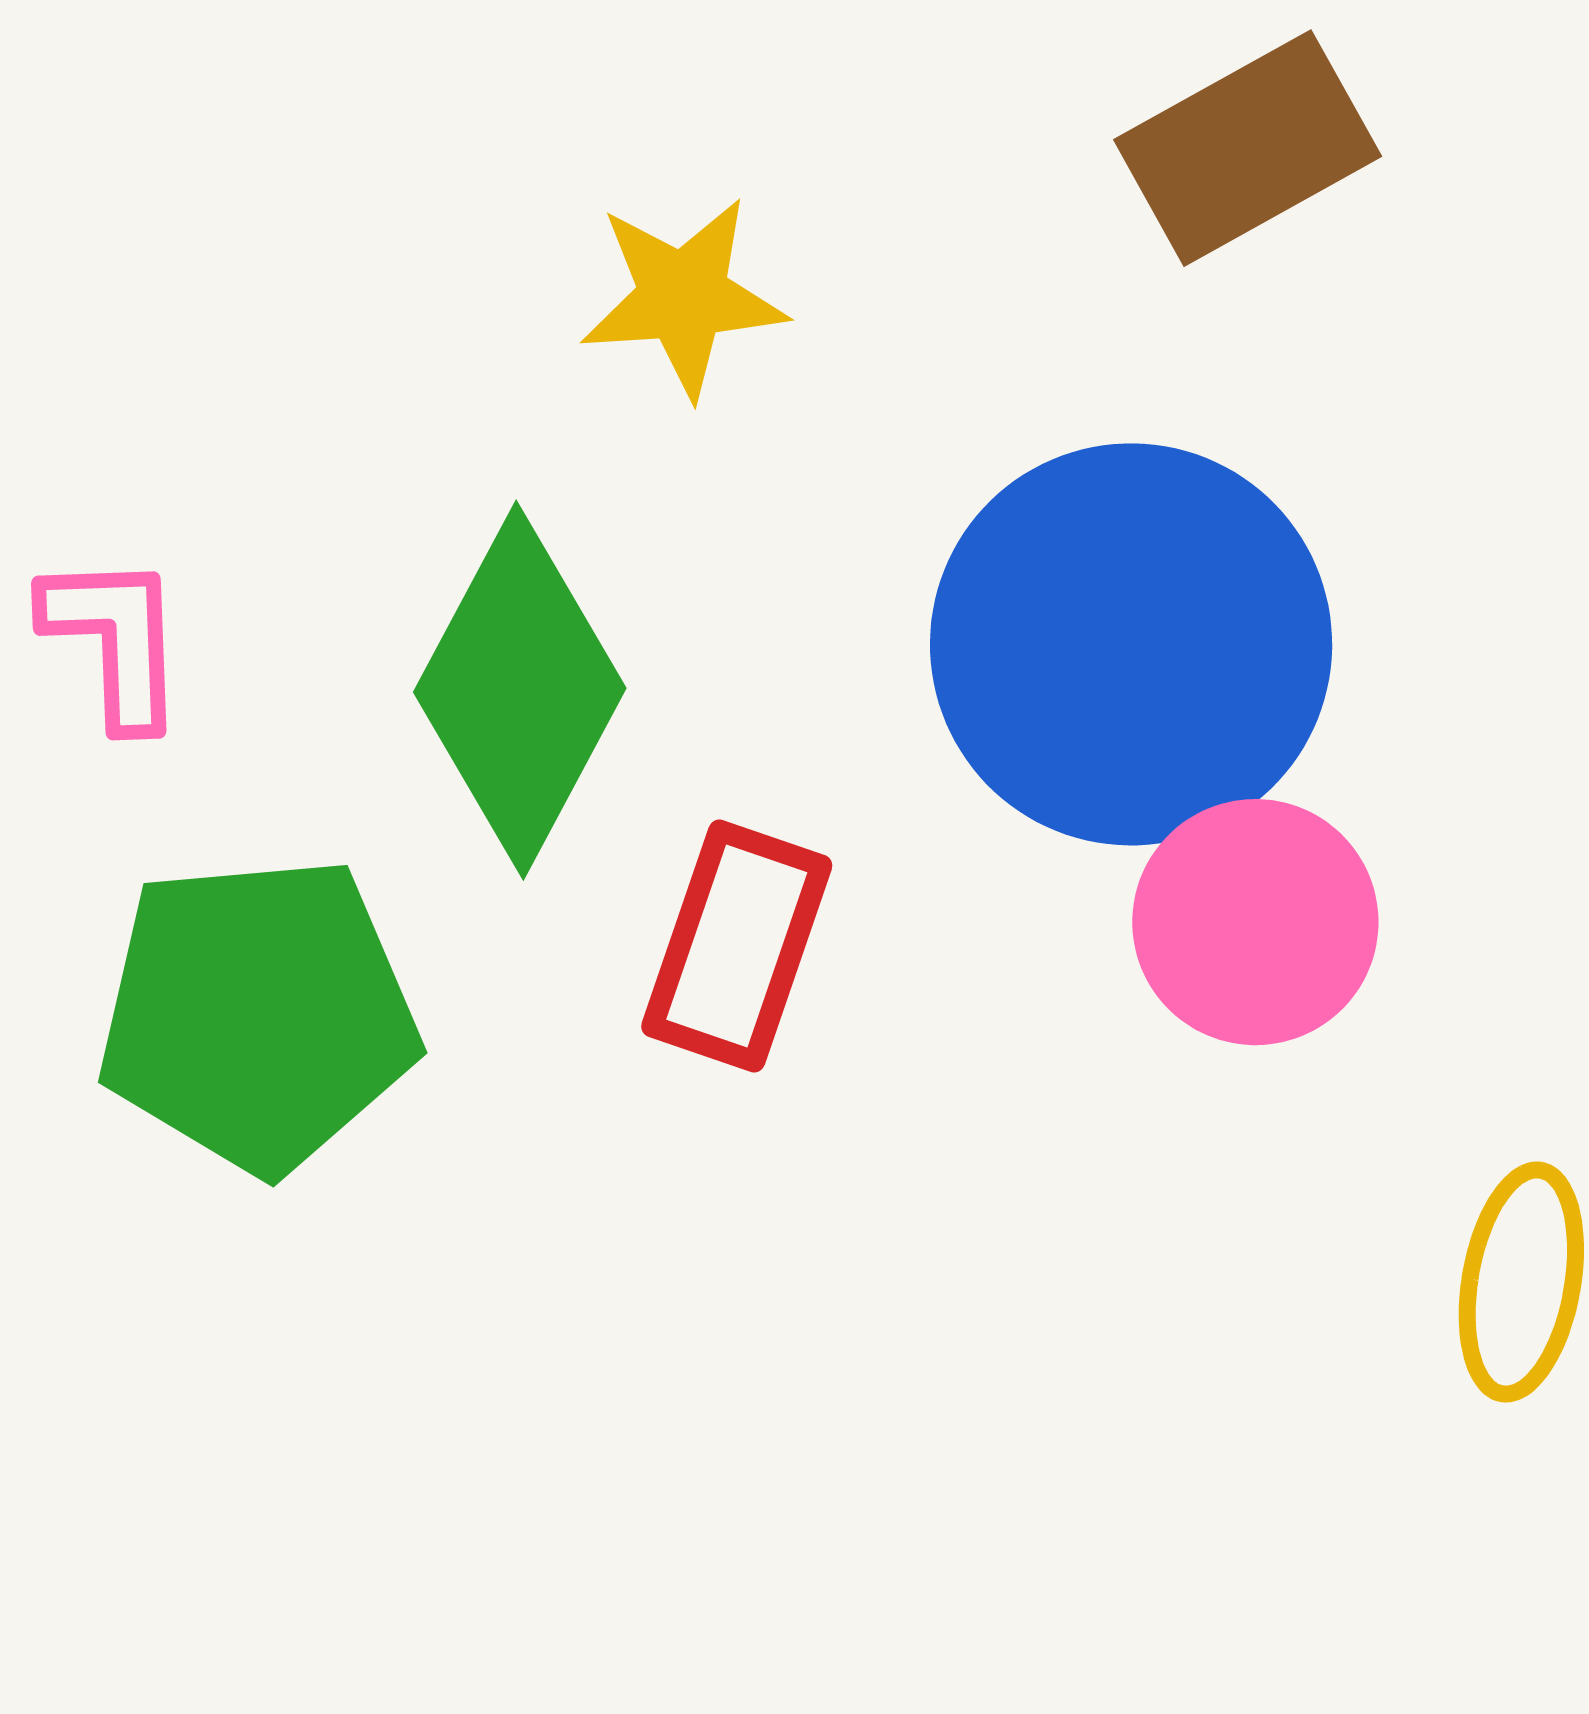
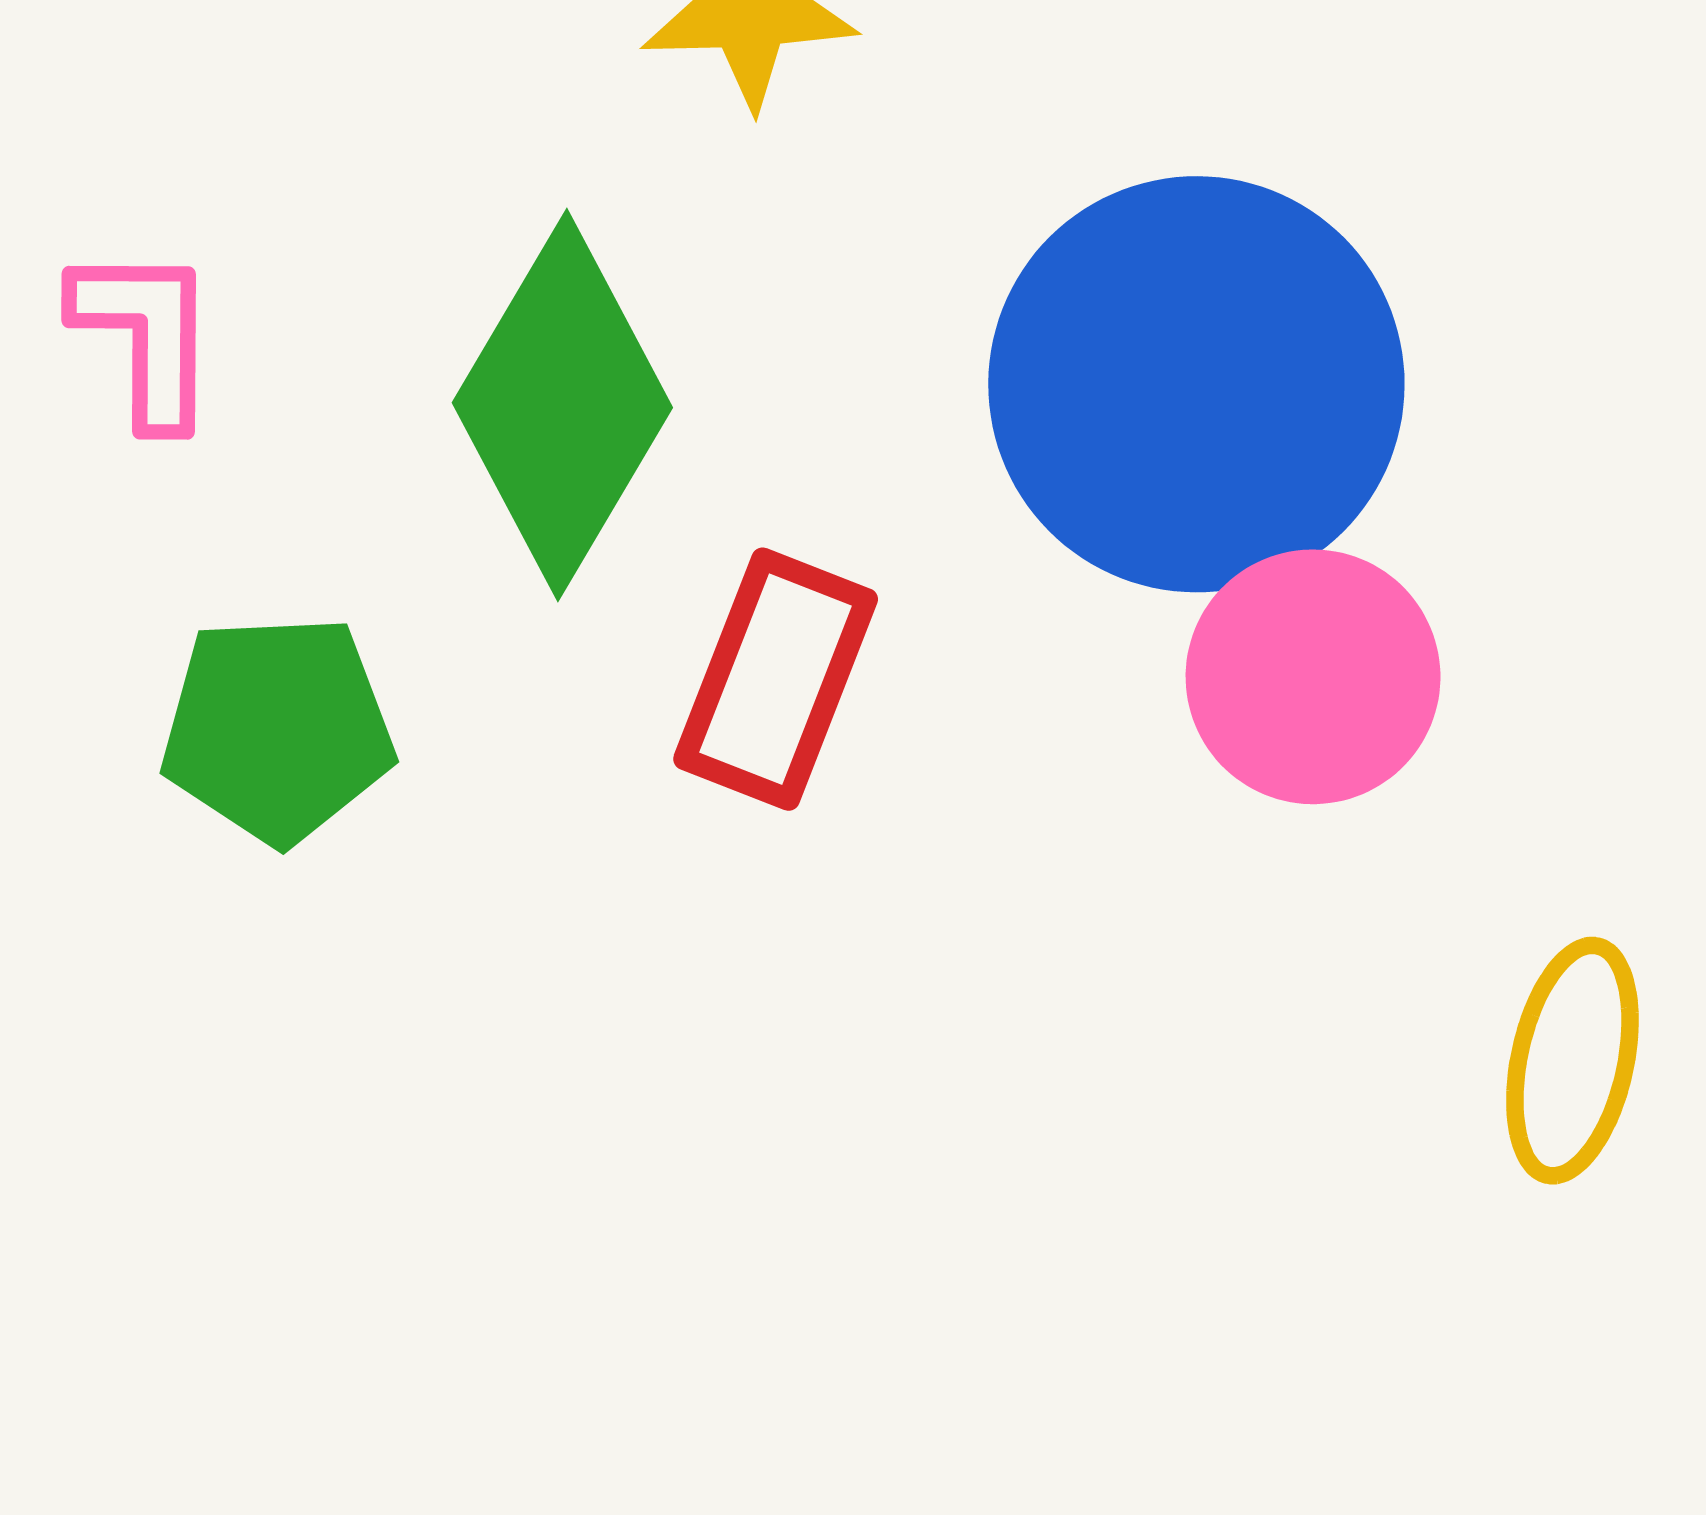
green pentagon: (258, 1014) -> (277, 729), size x0.7

